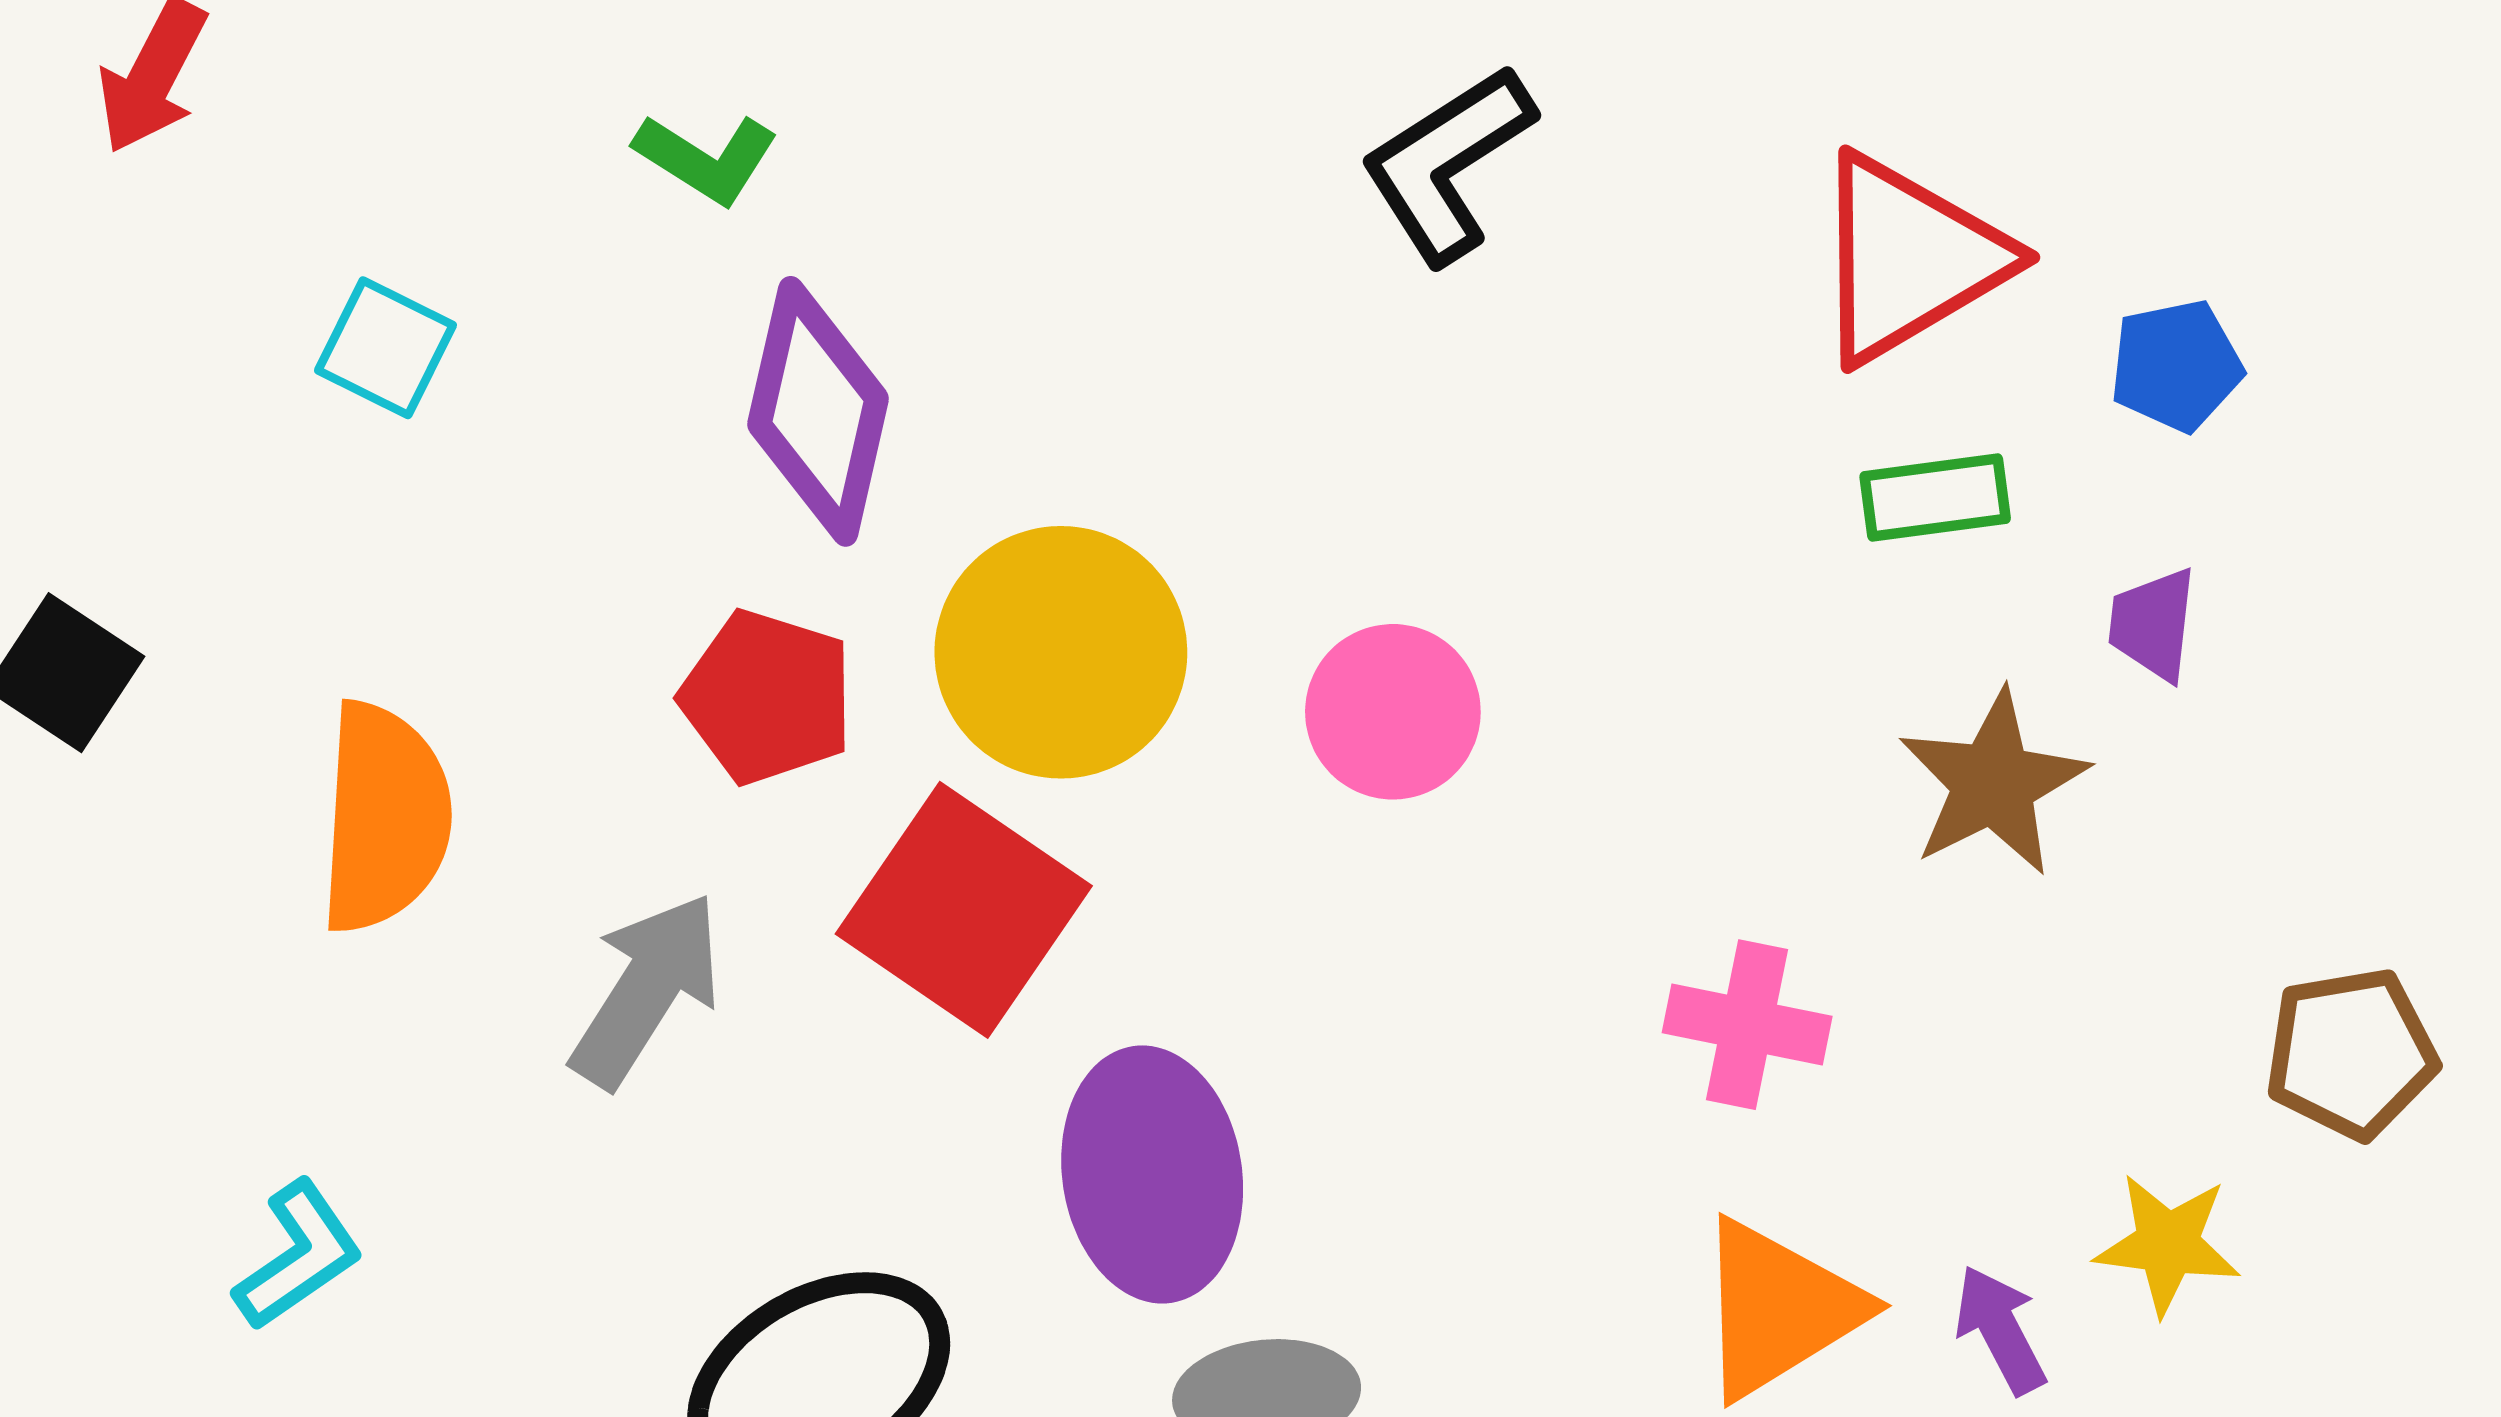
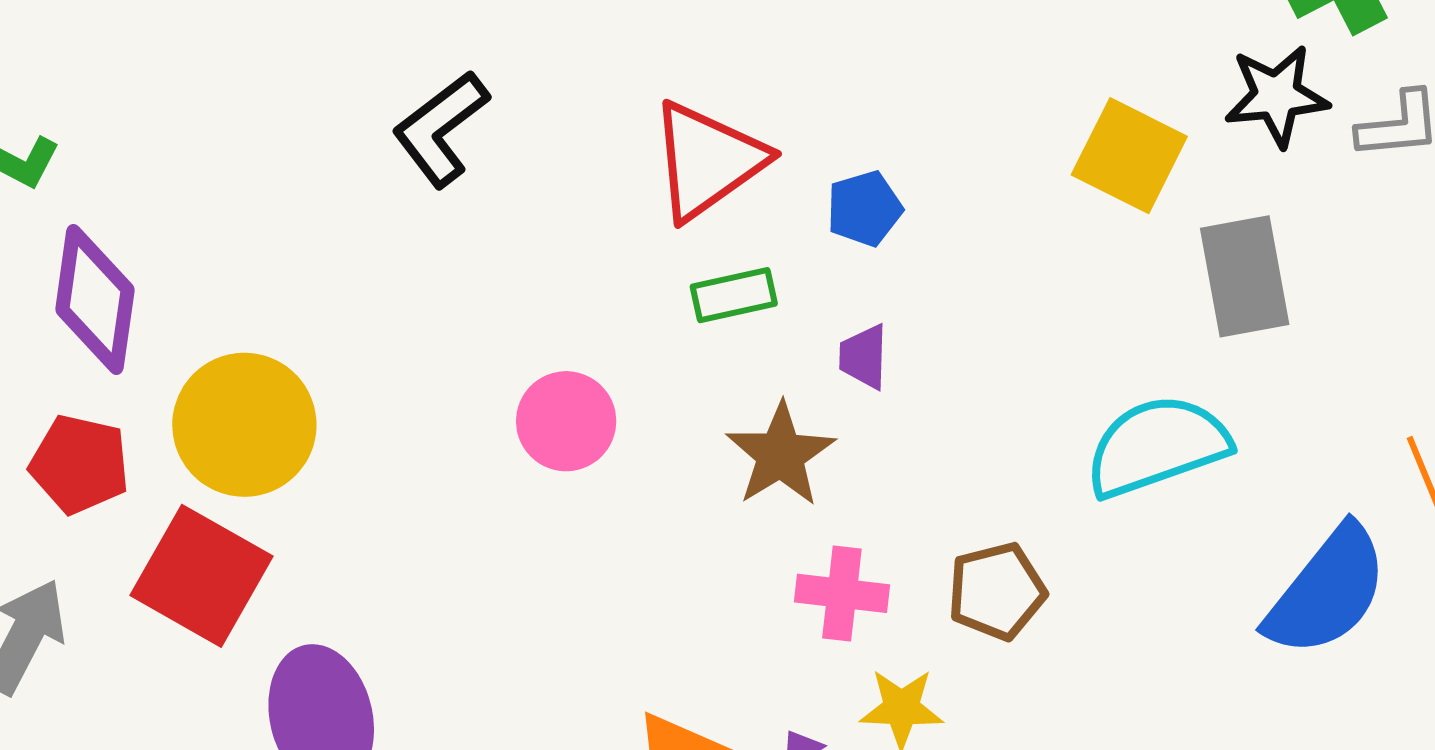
pink circle: (1393, 712) -> (566, 421), moved
pink cross: (1747, 1025) -> (842, 593), moved

